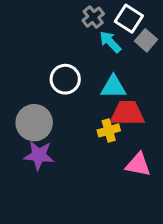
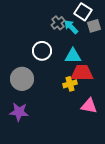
gray cross: (93, 17) -> (58, 23), moved
gray square: (146, 40) -> (94, 26), turned 32
purple star: (39, 155) -> (19, 112), moved

